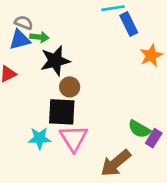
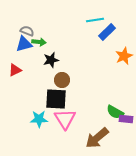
blue rectangle: (129, 24) -> (107, 32), turned 72
black star: (55, 61) -> (51, 60), size x0.7
purple rectangle: (154, 138) -> (126, 119), turned 64

